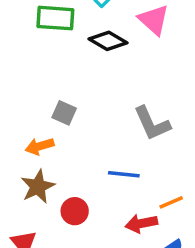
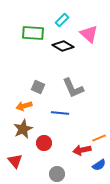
gray L-shape: (152, 123) -> (73, 88), moved
blue line: (124, 174) -> (60, 113), moved

